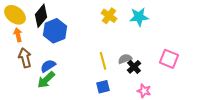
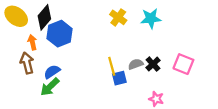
orange arrow: (18, 35) -> (32, 42), moved
black cross: (134, 67) -> (153, 64), moved
blue square: (103, 87) -> (119, 78), moved

